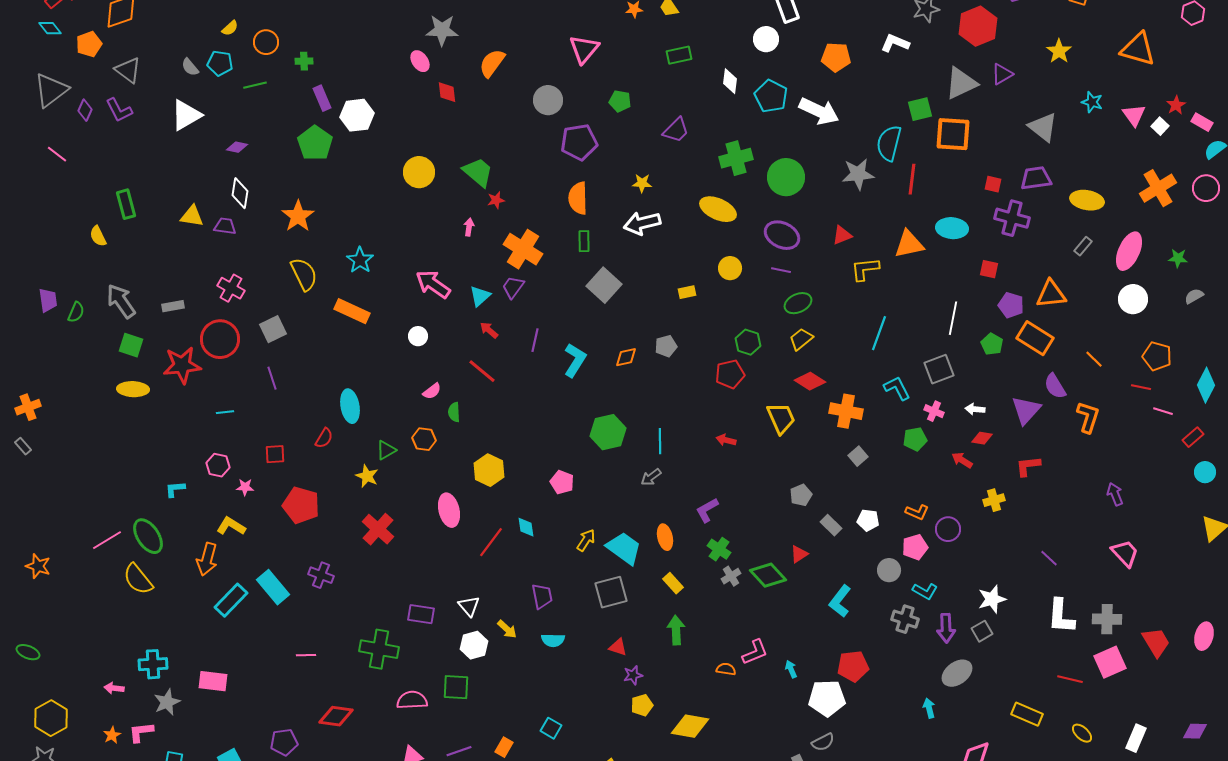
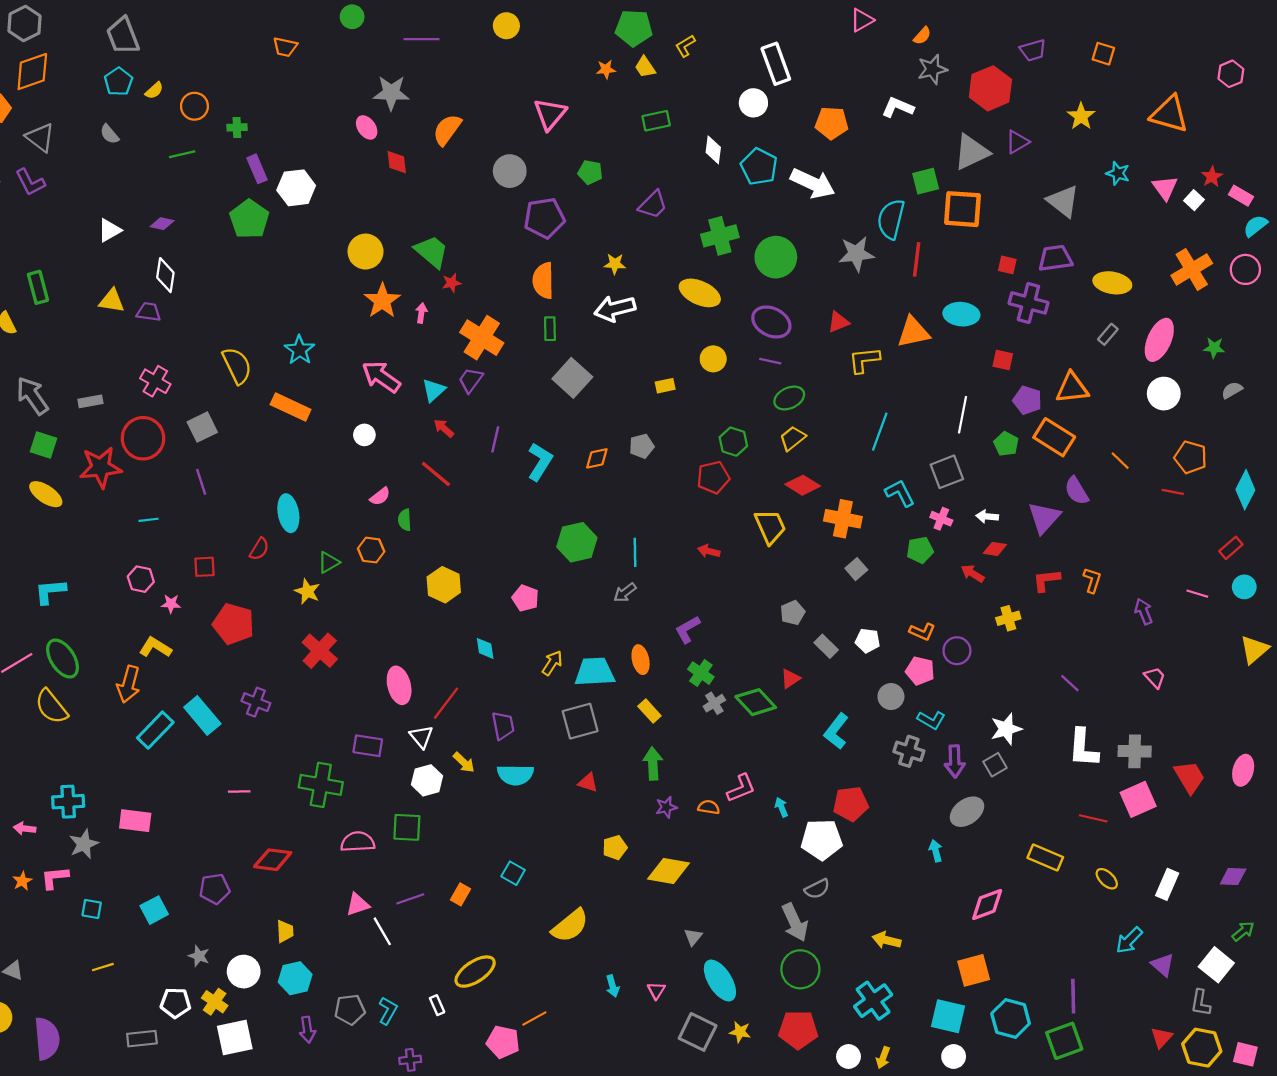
cyan pentagon: (220, 63) -> (118, 82), moved, turned 30
white triangle: (186, 115) -> (109, 230), moved, size x0.7
orange star: (298, 216) -> (382, 301), moved
yellow ellipse: (133, 389) -> (46, 494), turned 32
pink line: (1163, 411) -> (1197, 594), moved
orange L-shape: (1088, 417) -> (1092, 580), moved, size x0.7
cyan L-shape: (175, 489) -> (50, 591), moved, size x1.4
pink ellipse: (449, 510) -> (399, 685), moved
red line: (491, 542) -> (446, 703), moved
pink pentagon: (915, 547) -> (920, 671), turned 30
cyan trapezoid: (624, 548) -> (595, 672), turned -39
pink trapezoid: (1125, 553) -> (1155, 678), size x0.7
cyan semicircle: (553, 640) -> (515, 775), size x1.4
purple star: (633, 675) -> (666, 807), moved

